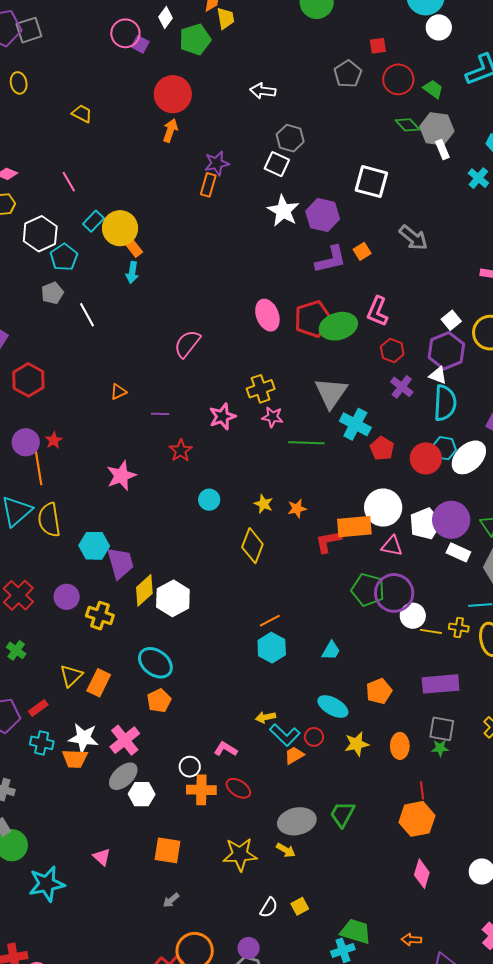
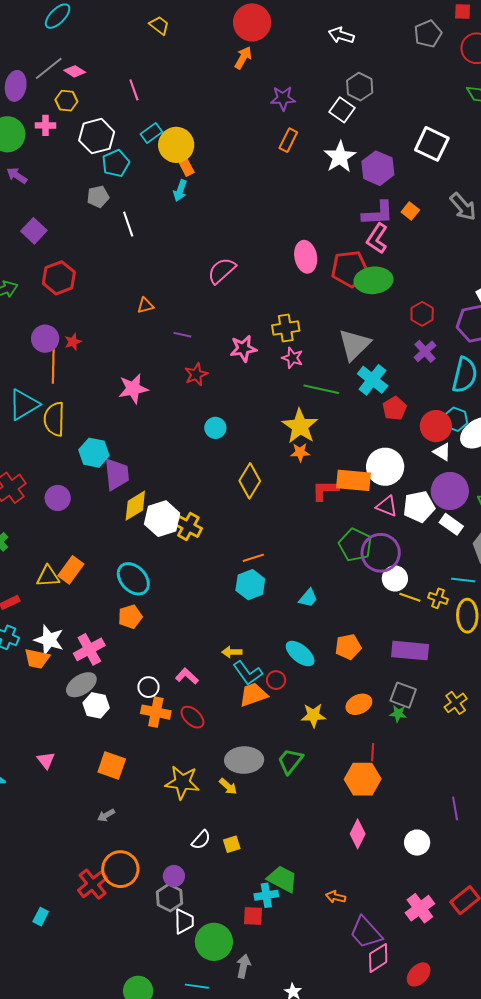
orange rectangle: (208, 185) -> (288, 140), moved
orange square: (362, 251) -> (410, 211), turned -30
pink L-shape: (377, 311) -> (377, 238), moved
white triangle: (438, 375) -> (442, 452), moved
yellow star: (264, 504) -> (300, 426), moved, size x1.8
white pentagon: (425, 524) -> (419, 507), moved
yellow cross: (100, 616) -> (188, 527), moved
yellow triangle: (71, 676) -> (48, 576), turned 30
orange rectangle: (99, 683) -> (71, 570), moved
yellow star: (357, 744) -> (313, 715), moved
orange ellipse: (400, 746) -> (359, 704), turned 55
orange trapezoid: (294, 755) -> (253, 695), size x1.4

